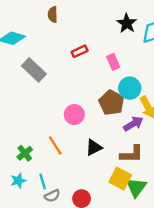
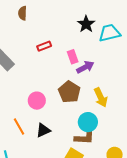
cyan circle: (130, 88) -> (88, 122), moved
purple arrow: (133, 124) -> (85, 67), moved
black triangle: (94, 147) -> (43, 130), moved

